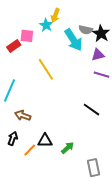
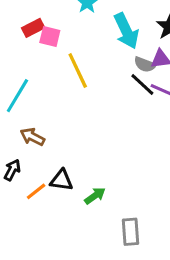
gray semicircle: (86, 30) -> (145, 64), moved
pink square: (27, 36) -> (50, 37), moved
black line: (91, 110) -> (142, 85), moved

